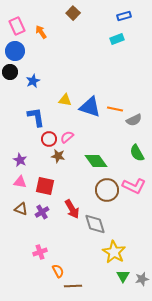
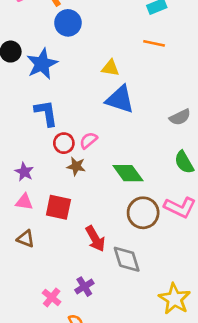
blue circle: (15, 51) -> (68, 23), moved
blue star: (33, 81) -> (42, 64), size x1.6
yellow triangle: (65, 100) -> (110, 68), moved
orange line: (115, 109) -> (154, 43), moved
purple cross: (42, 212) -> (84, 287), moved
pink cross: (40, 252) -> (52, 297), turned -32
yellow star: (114, 252) -> (175, 299), moved

